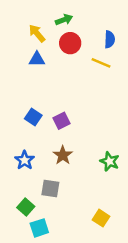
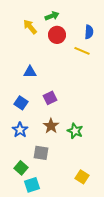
blue triangle: (37, 59) -> (30, 72), moved
blue square: (33, 117) -> (21, 103), moved
green star: (110, 161) -> (75, 131), moved

